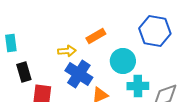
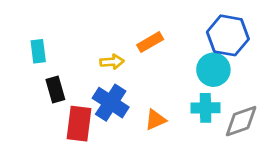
cyan circle: (123, 61) -> (213, 70), moved
blue cross: (79, 74) -> (111, 103), moved

